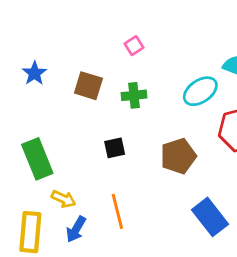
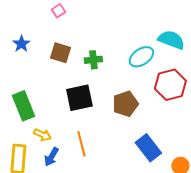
pink square: (134, 46) -> (58, 11), moved
black square: (115, 148) -> (79, 98), size x1.8

